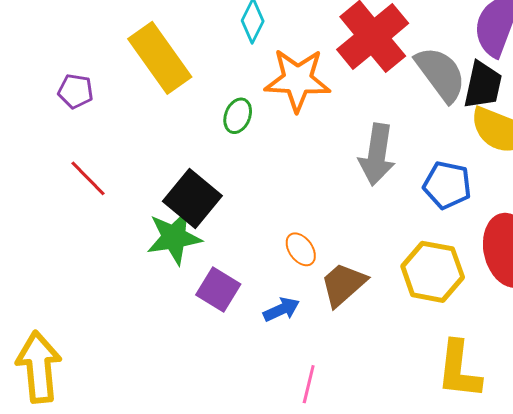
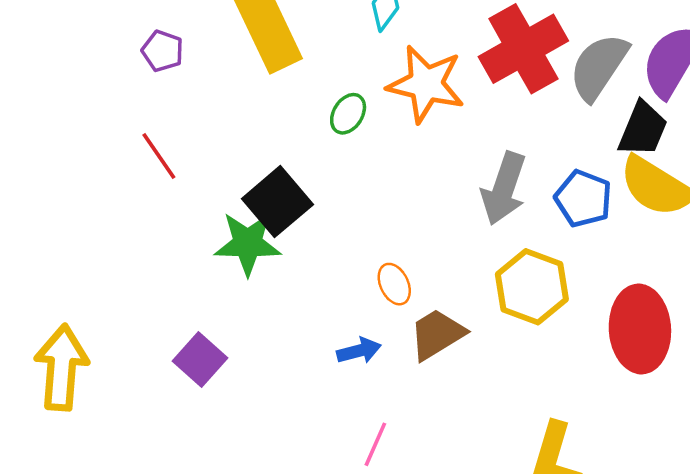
gray semicircle: (441, 74) -> (599, 67), moved, turned -120
blue pentagon: (447, 185) -> (583, 199), moved
yellow hexagon: (433, 272) -> (532, 287), moved
purple square: (218, 289) -> (200, 360), moved

